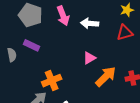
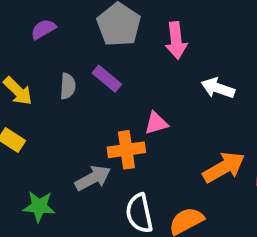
white arrow: (90, 23) -> (218, 88), moved
pink triangle: (89, 58) -> (156, 123), moved

